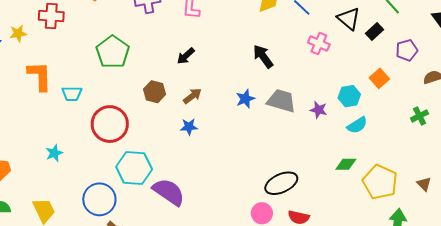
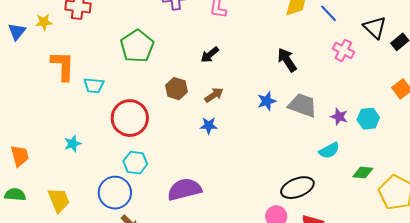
cyan hexagon: (349, 96) -> (368, 119), moved
cyan semicircle: (357, 125) -> (329, 150), moved
cyan hexagon: (134, 168) -> (135, 163), moved, size x0.7
purple semicircle: (169, 192) -> (184, 189), turned -52

